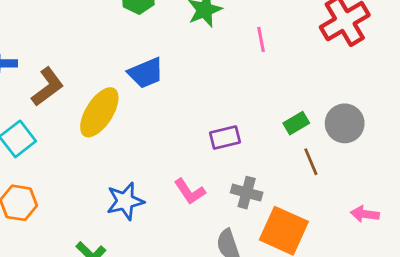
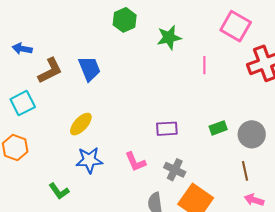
blue trapezoid: (146, 73) -> (90, 69), moved, turned -100
yellow ellipse: (99, 112) -> (81, 124), moved, size x0.7
brown line: (311, 162) -> (245, 171), moved

